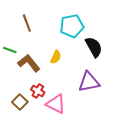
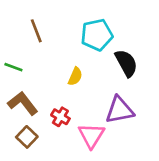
brown L-shape: (29, 63) -> (23, 103), moved
red cross: (38, 91) -> (60, 117), moved
pink triangle: (56, 104) -> (91, 136), moved, turned 35

